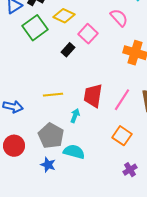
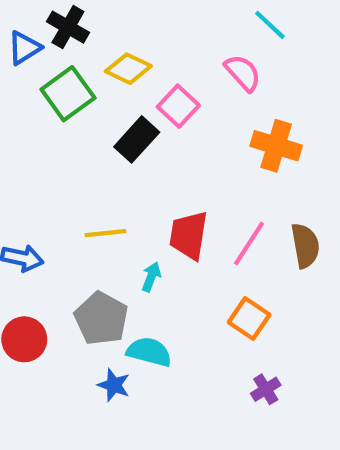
black rectangle: (68, 50) -> (137, 139), size x1.5
blue star: (48, 165) -> (114, 385), moved

